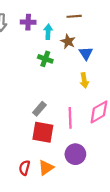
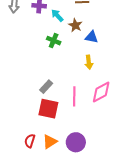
cyan arrow: (48, 32) -> (57, 15), turned -48
blue triangle: (86, 53) -> (92, 37), turned -48
purple circle: (75, 154) -> (76, 142), moved

